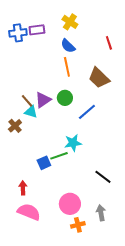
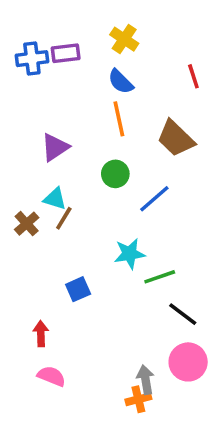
purple triangle: (43, 100) -> (55, 147), moved
brown line: (27, 101) -> (64, 218), moved, turned 72
green line: (59, 156) -> (160, 277), moved
pink circle: (70, 204) -> (188, 362), moved
pink semicircle: (29, 212) -> (51, 376), size x0.7
gray arrow: (101, 213) -> (145, 380), moved

